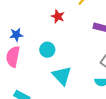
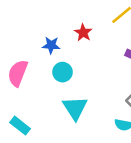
blue star: (16, 35) -> (51, 45), moved

